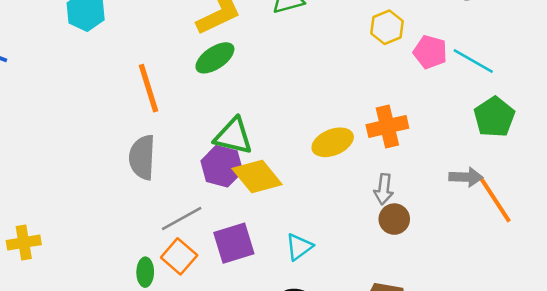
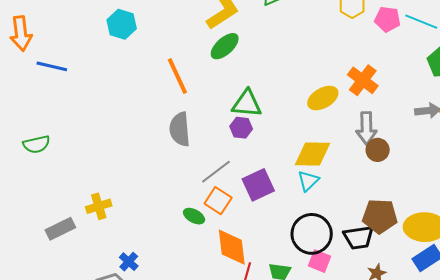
orange cross: (387, 126) -> (363, 80), turned -32
purple hexagon: (222, 166) -> (241, 128), size x0.7
yellow diamond: (257, 176) -> (313, 154), moved, turned -42
gray arrow: (384, 189) -> (366, 128), size x1.4
green ellipse: (145, 272) -> (194, 216), turned -55

